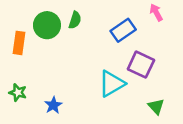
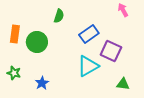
green circle: (47, 25) -> (37, 42), moved
blue rectangle: (123, 30) -> (89, 34), moved
green triangle: (156, 106) -> (123, 84), turned -40

